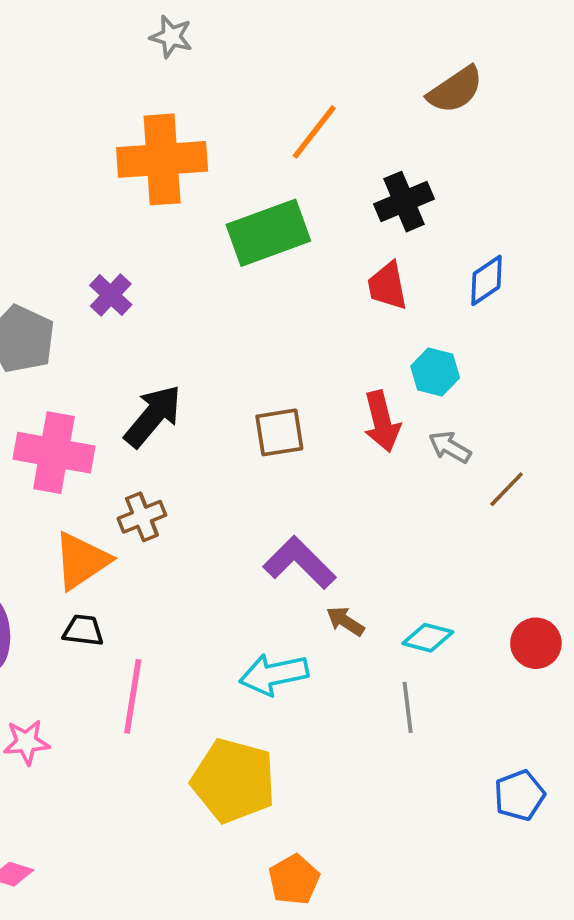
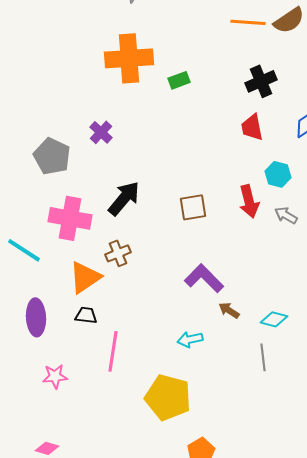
orange line: (314, 132) -> (248, 22), moved, turned 56
green rectangle: (268, 233) -> (179, 80), moved, size x0.5
cyan arrow: (274, 674) -> (190, 339), size x0.7

